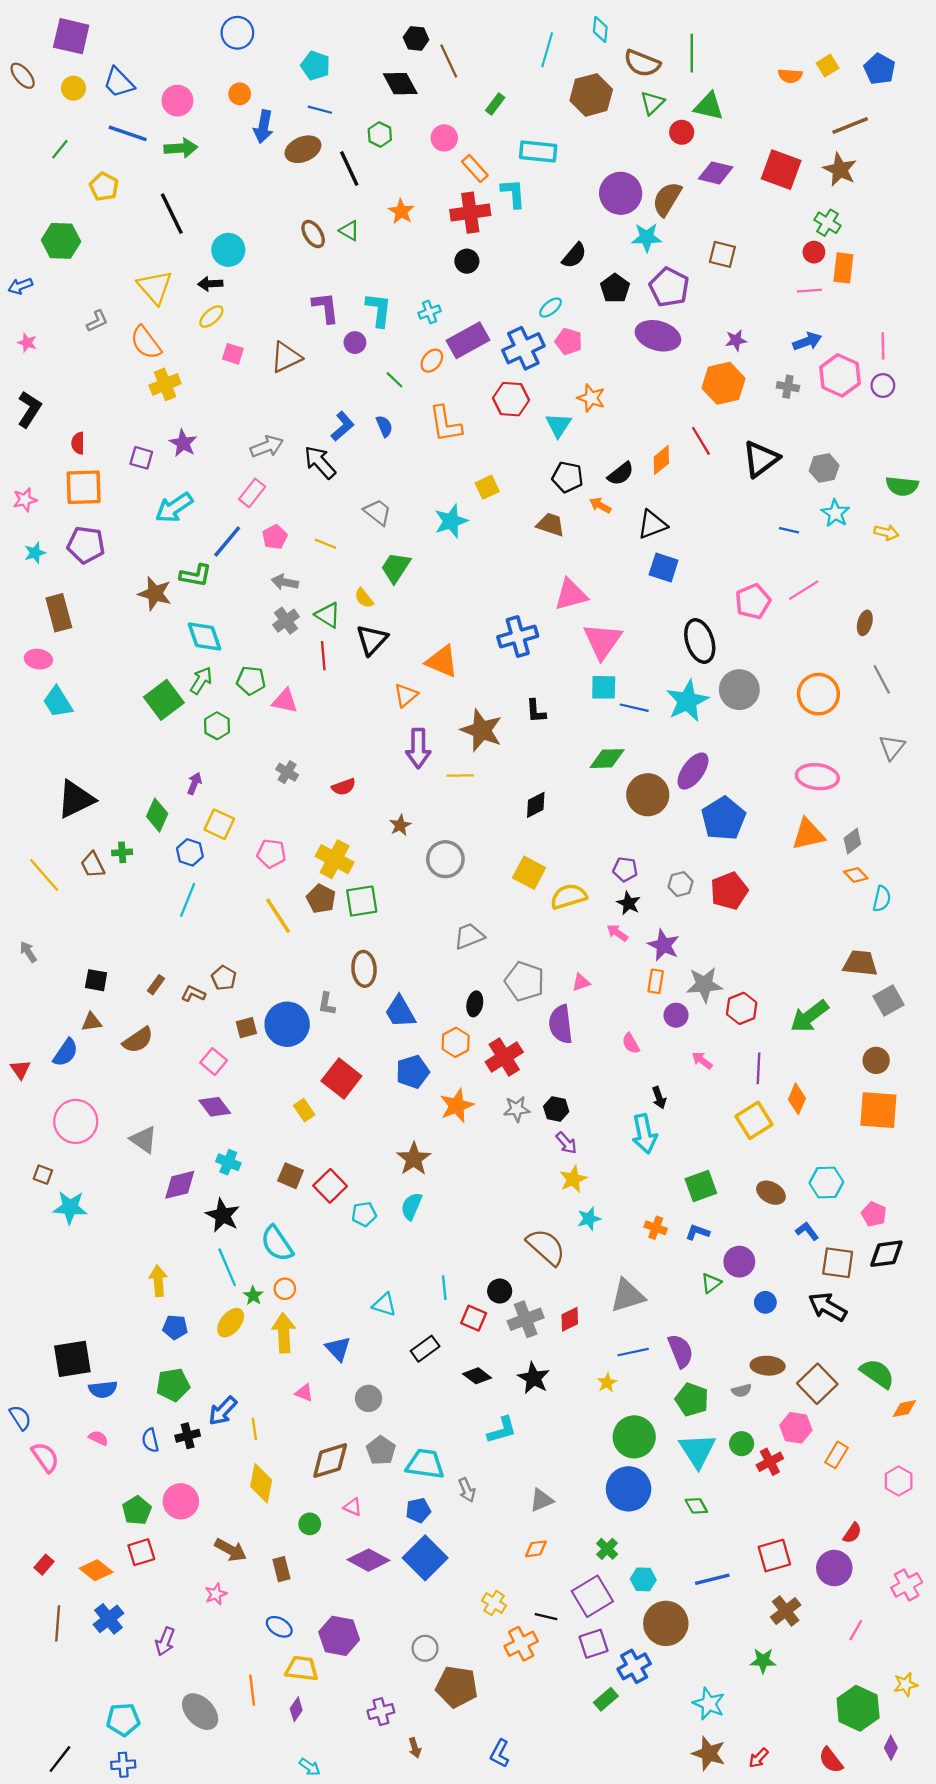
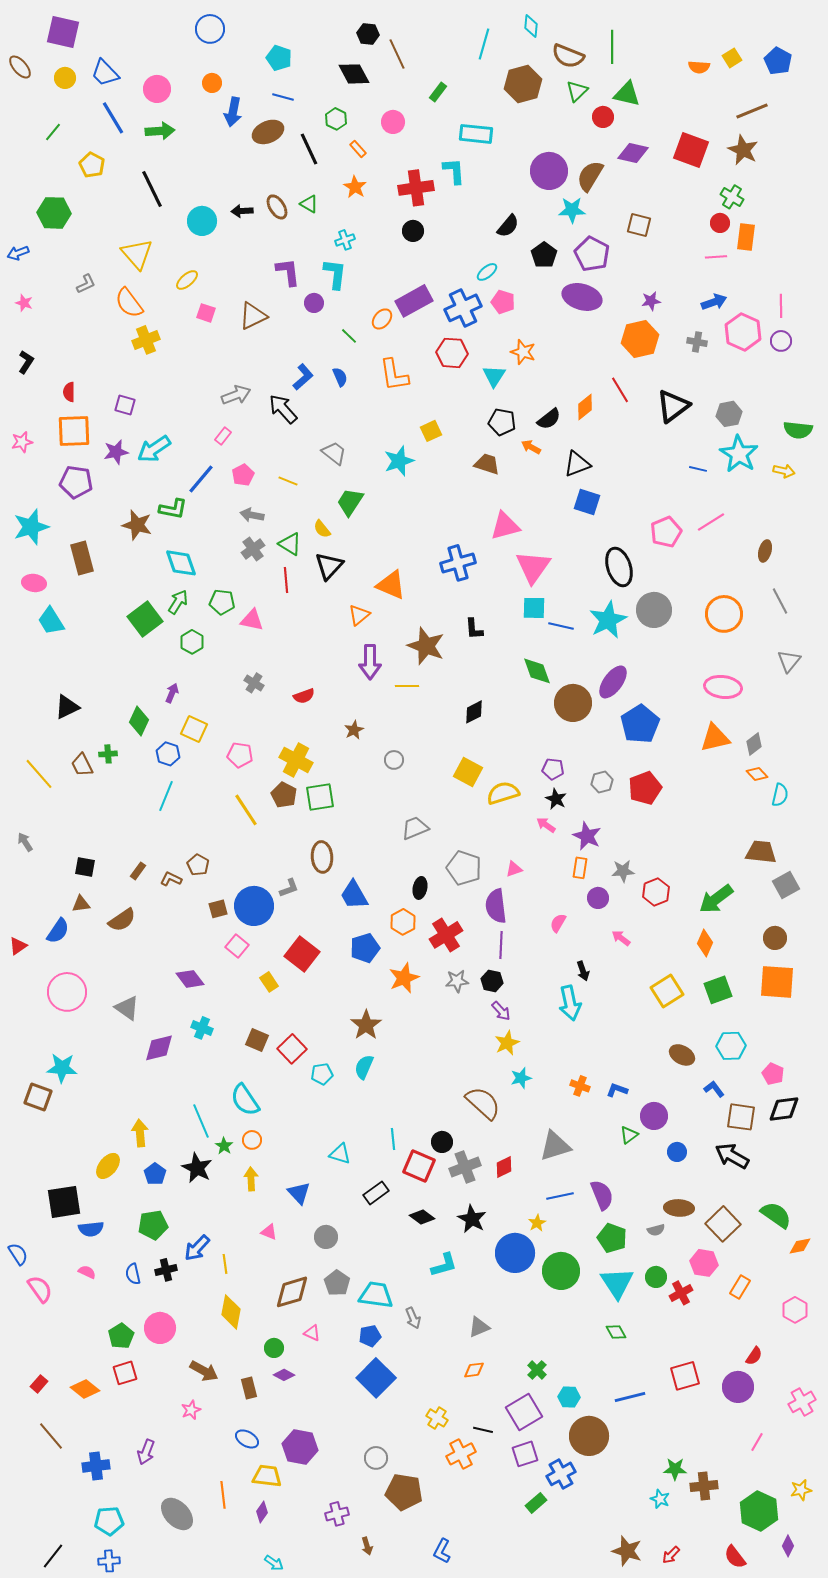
blue line: (128, 133) -> (113, 118), turned 40
orange rectangle: (475, 168) -> (358, 149), moved, size x0.7
black arrow: (210, 284) -> (242, 211), moved
cyan cross: (430, 312) -> (345, 240), moved
black L-shape: (29, 409) -> (26, 362), size x0.7
purple star: (183, 443) -> (116, 452), moved, turned 30
pink rectangle: (252, 493) -> (223, 436), size x0.7
cyan star: (835, 513) -> (739, 454), size x1.5
cyan star: (35, 553) -> (31, 527), moved, size x1.8
brown rectangle: (59, 613) -> (82, 558), moved
green diamond: (607, 759) -> (537, 671), turned 72
black triangle: (76, 799) -> (67, 707), size x0.7
gray circle: (445, 859) -> (394, 760), size x0.6
gray star: (704, 985) -> (623, 871), size x0.7
gray L-shape: (327, 1004) -> (289, 888), turned -120
pink semicircle: (631, 1043) -> (558, 923), turned 60
pink square: (214, 1062) -> (237, 946), moved
purple line: (759, 1068) -> (501, 945), moved
red triangle: (20, 1069) -> (18, 946), turned 30
orange diamond: (797, 1099) -> (705, 943), moved
brown square: (43, 1175) -> (38, 1097), moved, size x1.6
green square: (701, 1186) -> (718, 990), moved
black star: (223, 1215) -> (197, 1168), moved
red square: (474, 1318) -> (419, 1166), size x1.4
yellow ellipse: (231, 1323) -> (108, 1166), moved
blue pentagon: (175, 1327) -> (155, 1174), turned 30
yellow arrow: (284, 1333) -> (251, 1179), size x0.7
blue circle: (629, 1489) -> (515, 1253), moved
purple diamond: (369, 1560) -> (284, 1375), moved, size x0.6
brown cross: (786, 1611) -> (704, 1486), moved, turned 32
blue cross: (109, 1619) -> (96, 1466), moved, turned 32
brown line: (58, 1623) -> (51, 1436), turned -44
cyan star: (709, 1704) -> (660, 1499), moved, size x0.7

